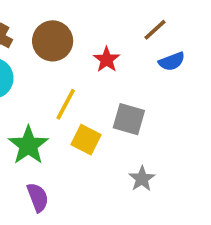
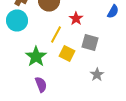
red star: (107, 60) -> (76, 18), moved
blue semicircle: (172, 61) -> (113, 12), turned -40

